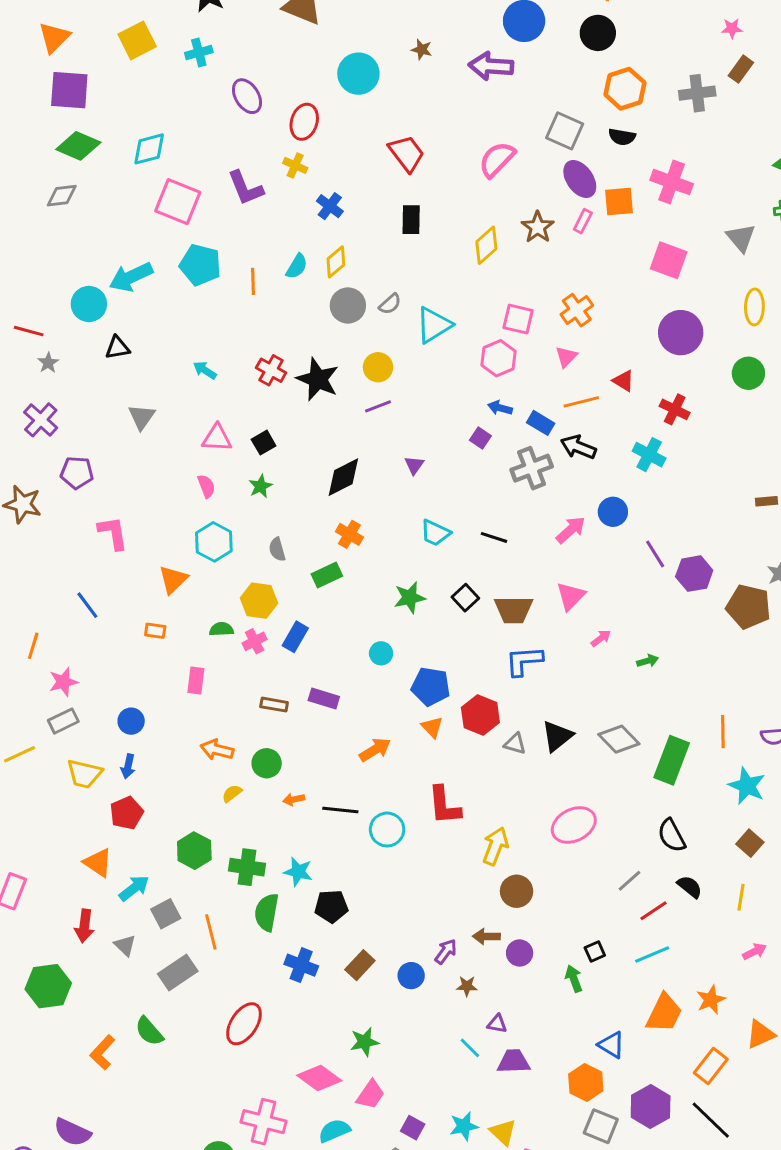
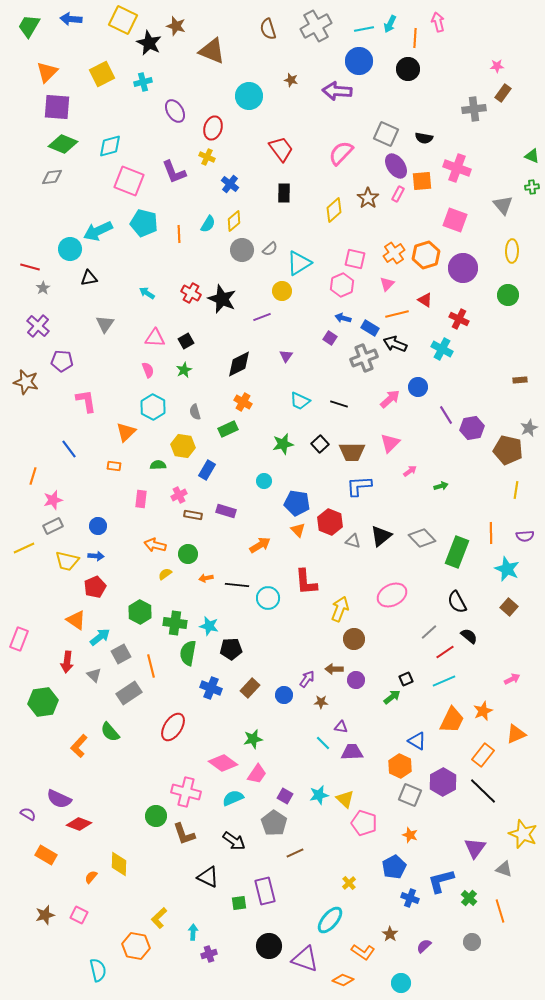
orange hexagon: (625, 89) -> (426, 255), moved
yellow circle: (378, 367) -> (282, 291), moved
pink cross: (255, 641) -> (179, 495), moved
blue arrow: (128, 766) -> (96, 556), turned -98
yellow line: (741, 897) -> (516, 490), moved
green arrow: (574, 979) -> (392, 697), turned 72

